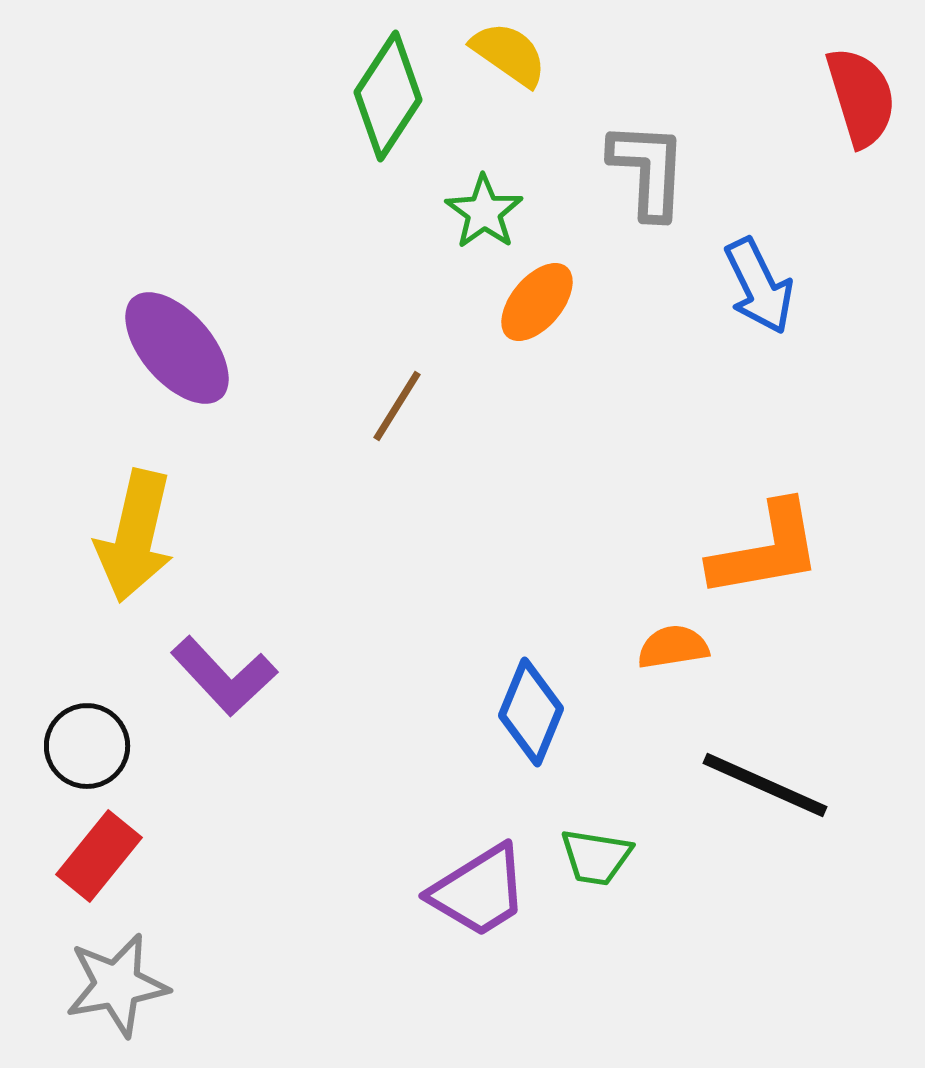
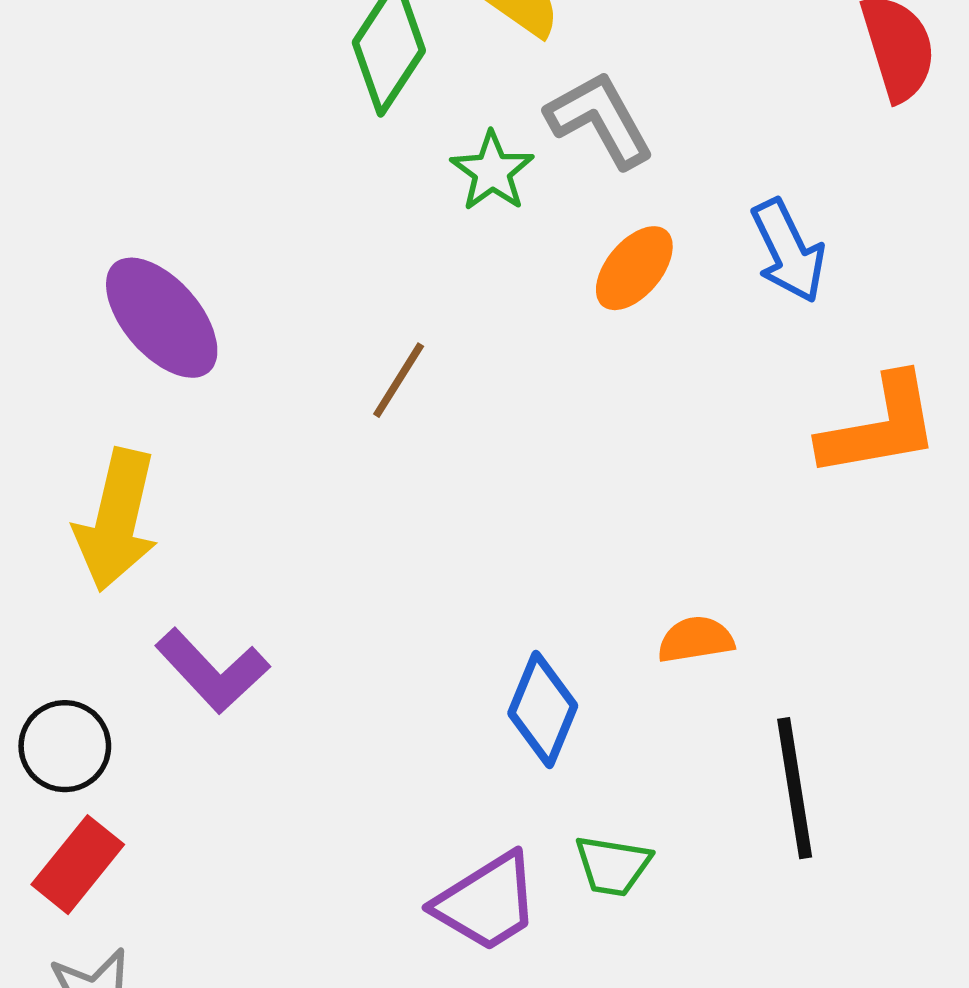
gray L-shape: (648, 170) -> (600, 120), moved, turned -32
orange ellipse: (537, 302) -> (634, 268), moved
orange L-shape: (766, 550) -> (880, 426), moved
black line: (765, 785) -> (795, 788), turned 57

